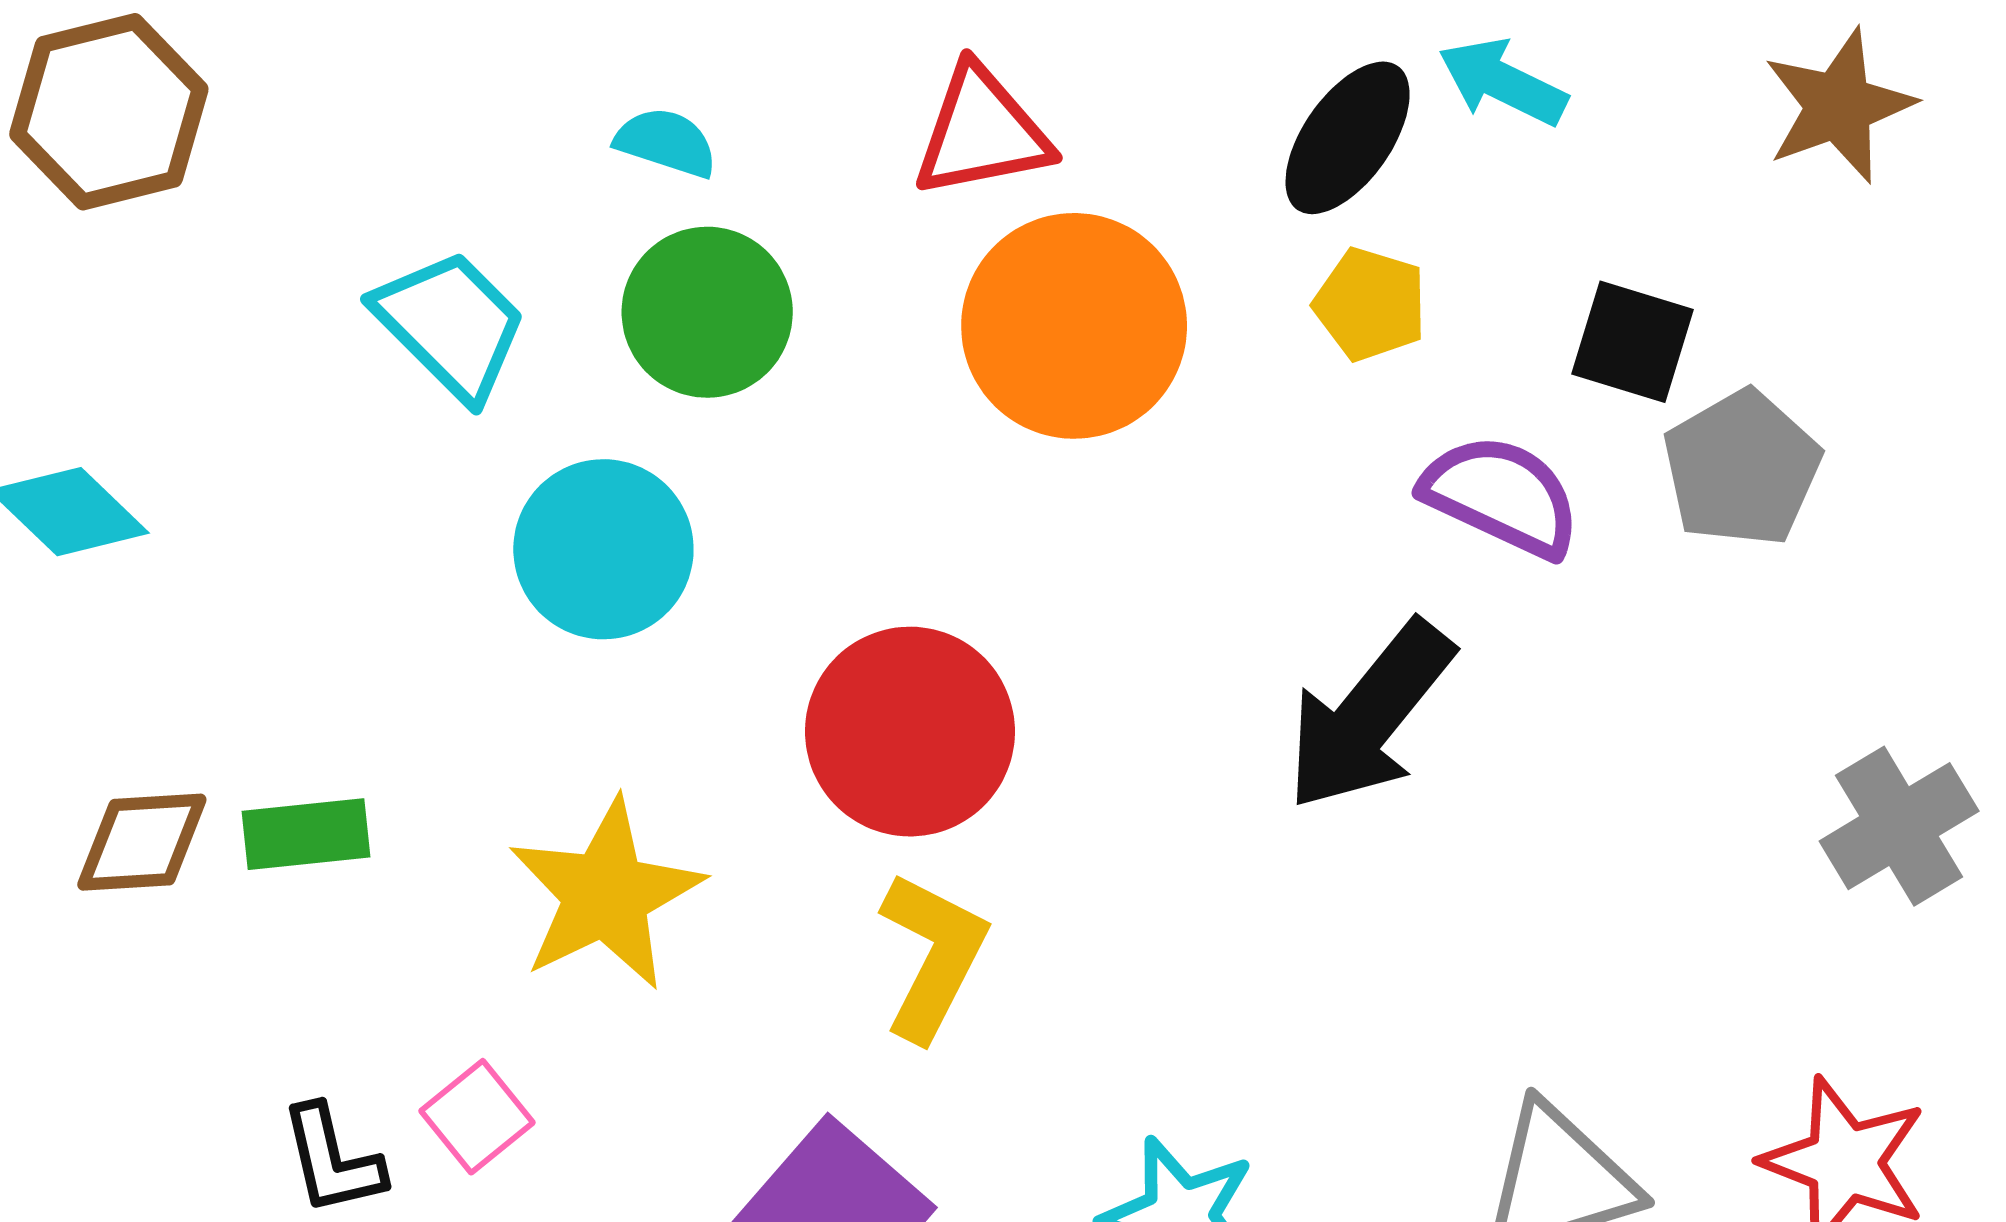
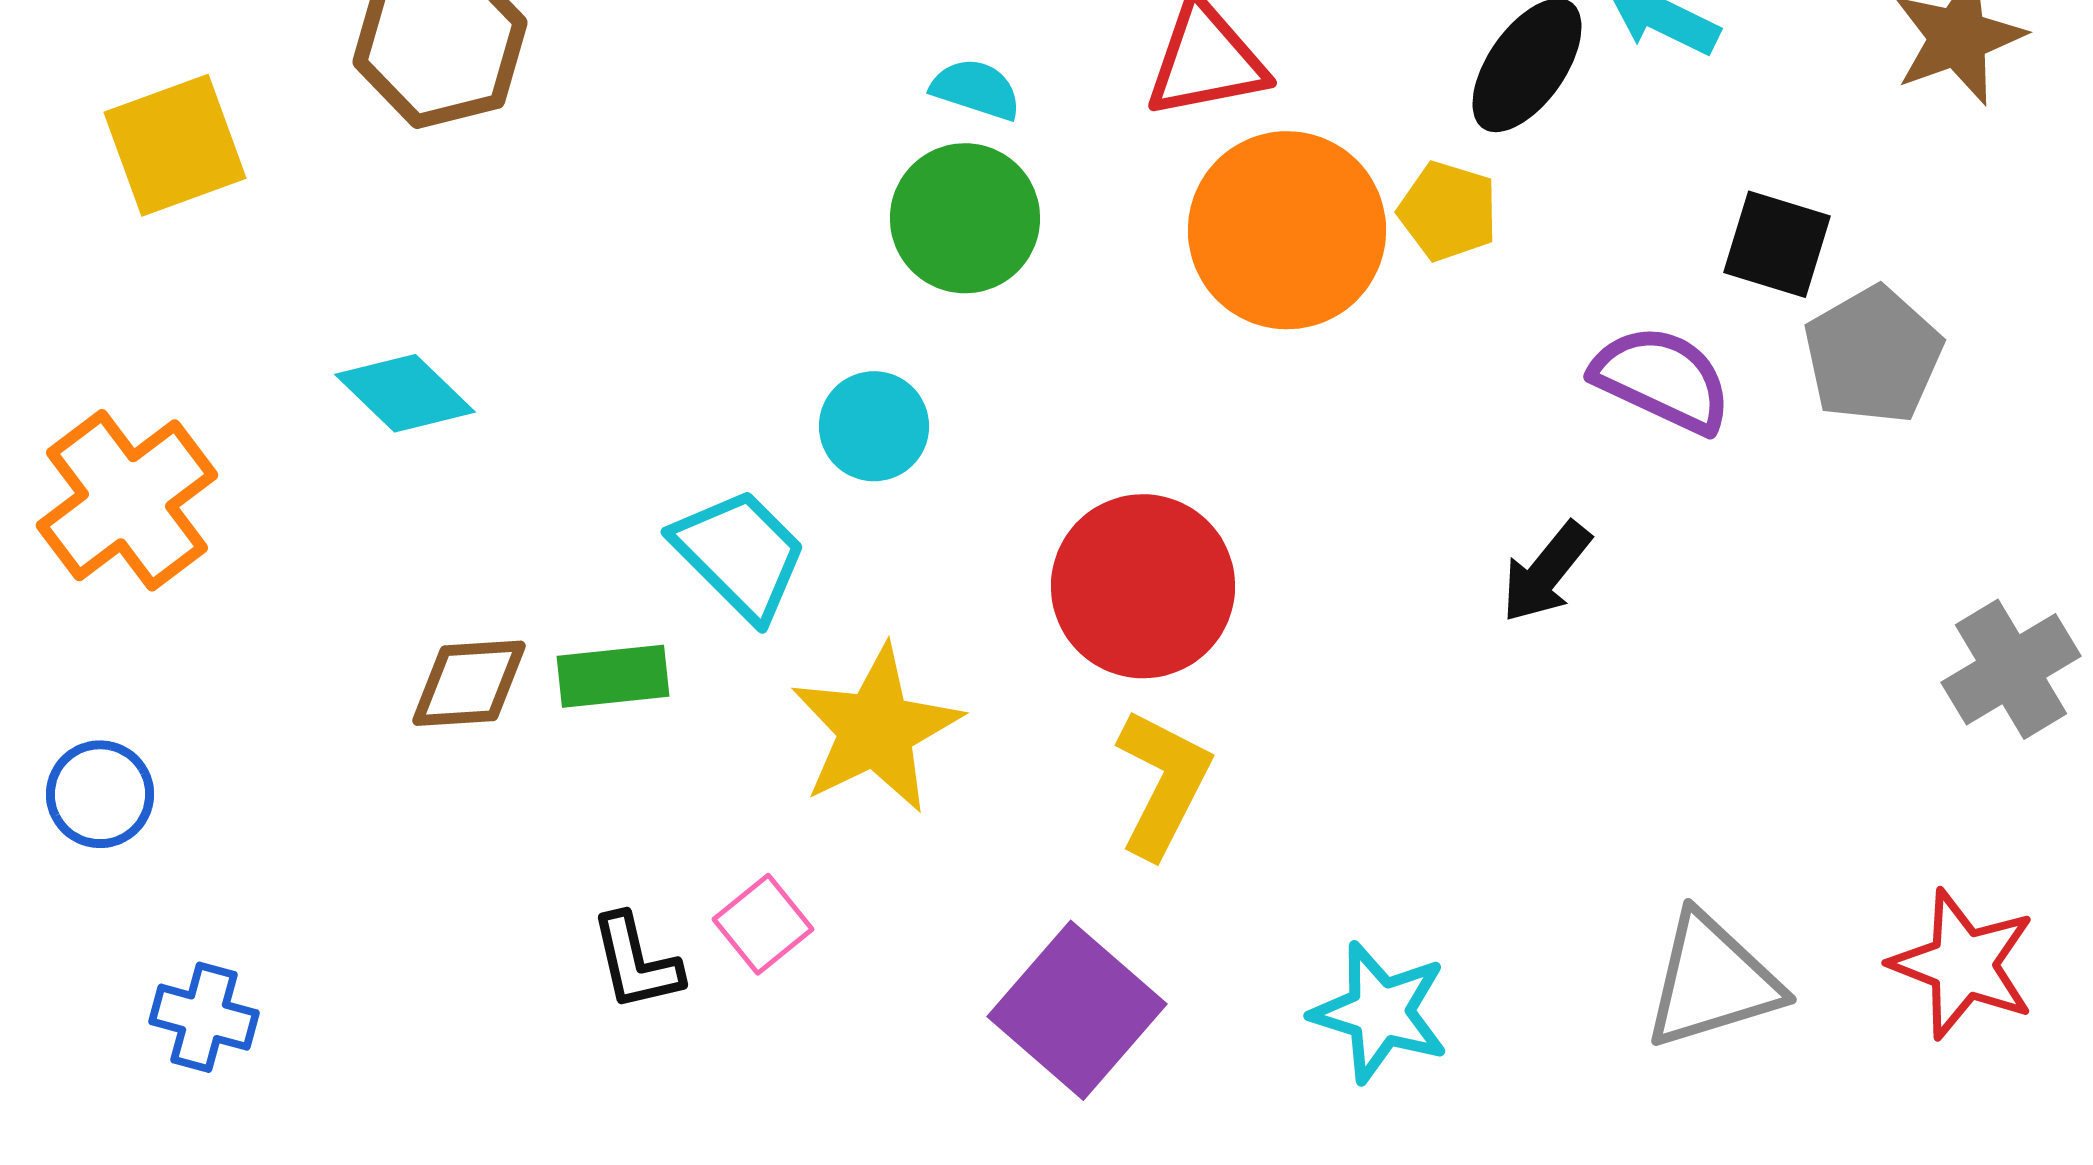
cyan semicircle: (666, 142) -> (976, 89), moved
yellow pentagon: (1370, 304) -> (1448, 211), moved
cyan trapezoid: (451, 325) -> (740, 554), moved
cyan circle: (603, 549) -> (874, 426), size x0.7
black arrow: (1369, 716) -> (1546, 572), size x0.6

